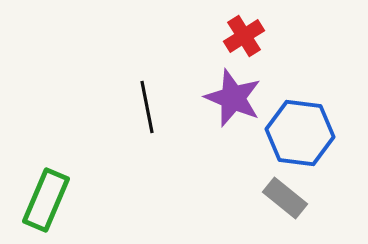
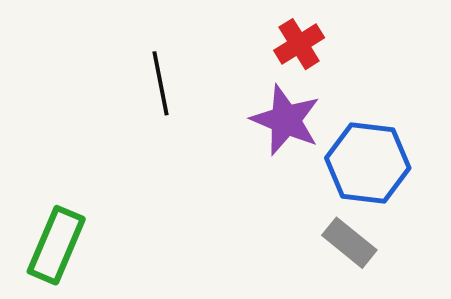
black line: (147, 107) -> (160, 83), moved

